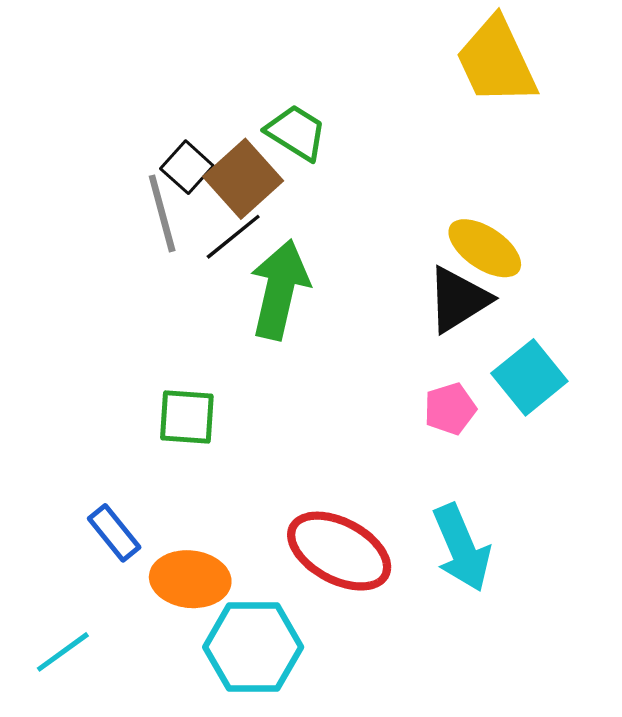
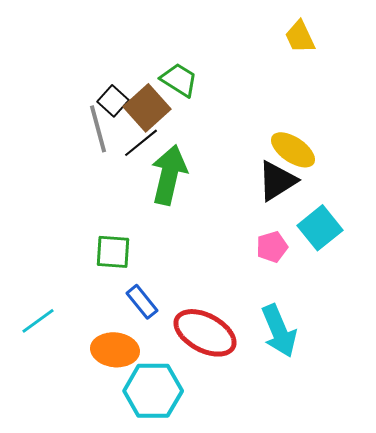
yellow trapezoid: (496, 61) -> (300, 37), size x0.6
blue rectangle: (114, 533) -> (142, 302), moved
cyan line: (63, 652) -> (38, 321), moved

